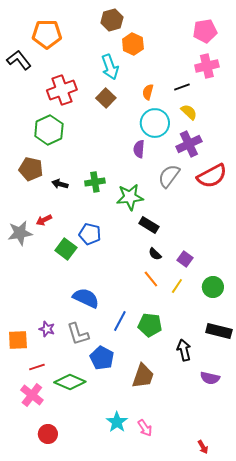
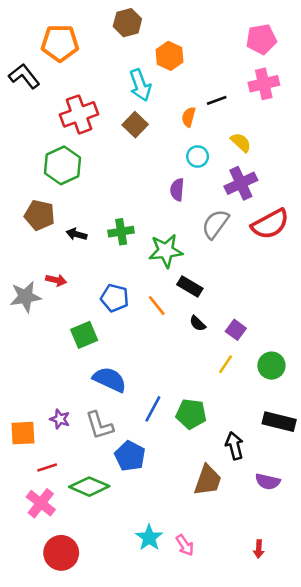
brown hexagon: (112, 20) -> (127, 23), moved
black line: (182, 87) -> (217, 100), moved
cyan circle: (155, 123) -> (198, 156), size x0.6
red arrow: (44, 220) -> (56, 280), turned -140
green square: (66, 249) -> (84, 335), moved, turned 30
orange line: (151, 279) -> (157, 306), moved
brown trapezoid: (143, 376) -> (208, 480), moved
red circle: (48, 434) -> (61, 553), size x1.4
red arrow: (203, 447) -> (259, 549), moved, turned 32

